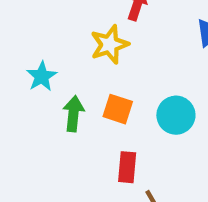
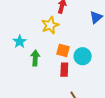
orange square: (118, 109) -> (63, 50), moved
red rectangle: (127, 167) -> (64, 70), moved

